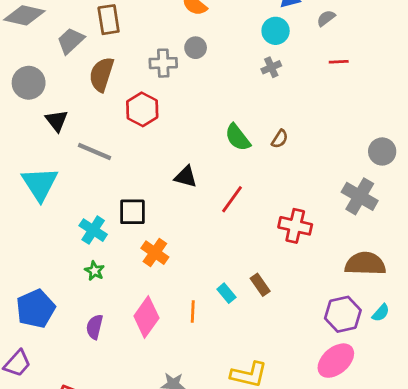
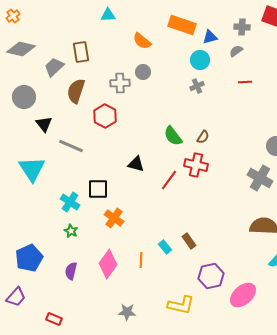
red cross: (295, 226) -> (196, 165), moved
purple hexagon: (343, 314) -> (211, 276), moved

